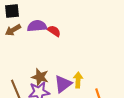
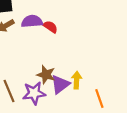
brown star: (40, 77) -> (46, 75), moved

